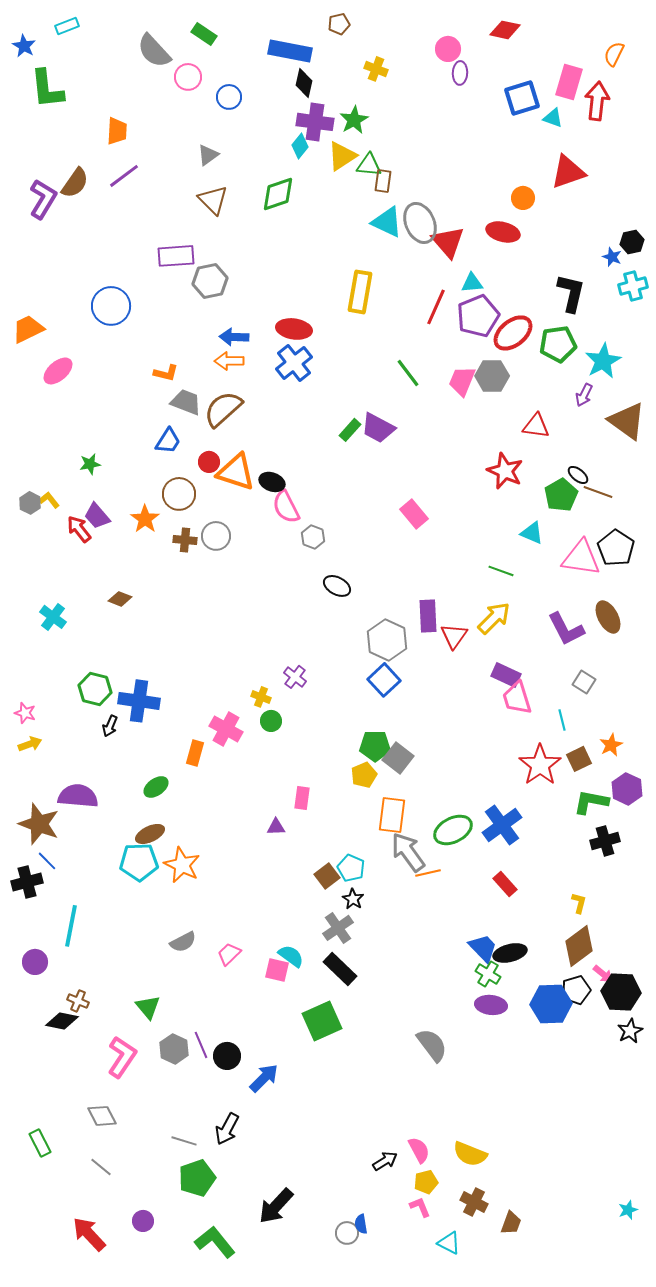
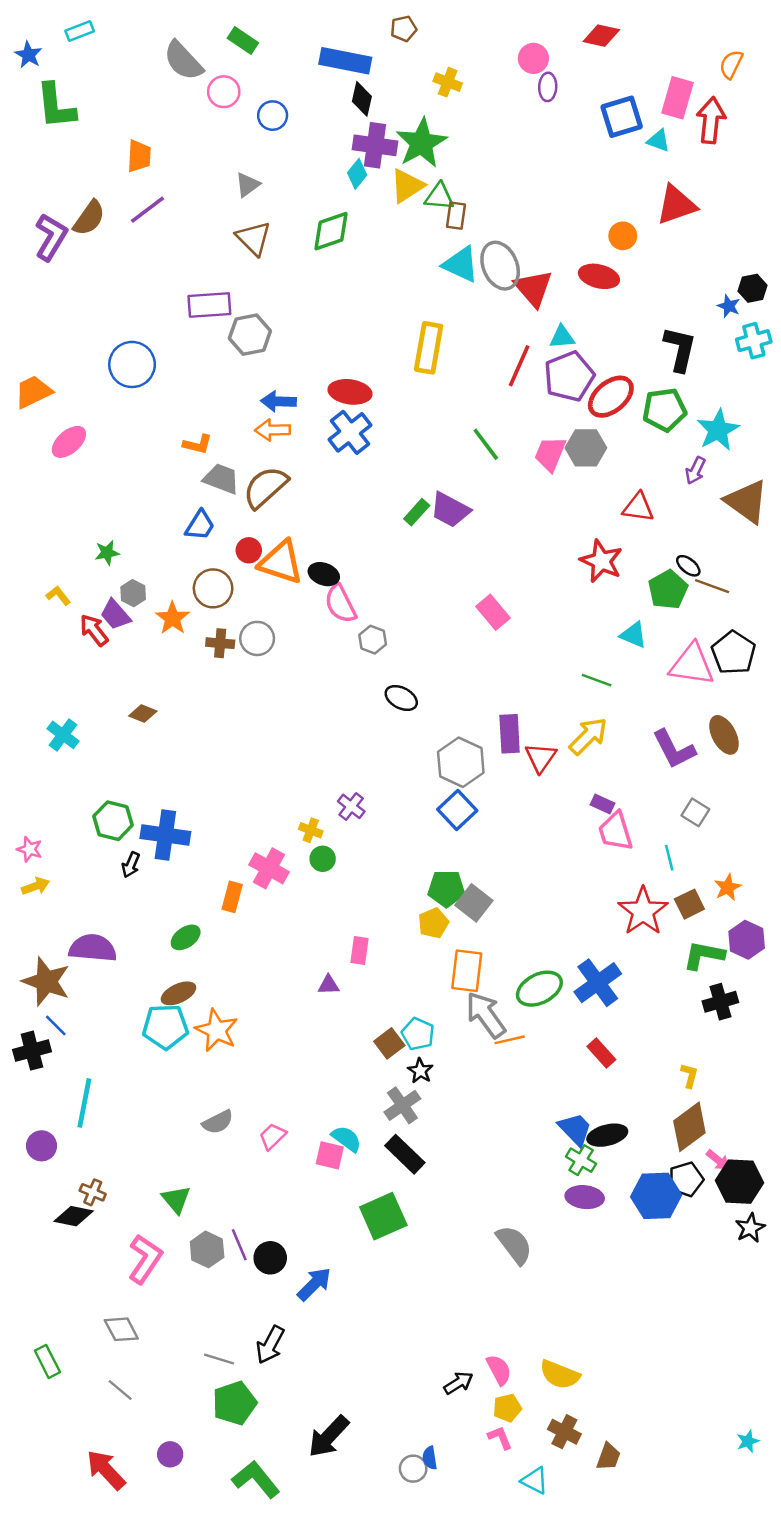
green star: (354, 120) -> (421, 143), size x1.5
gray hexagon: (30, 503) -> (133, 593), moved
purple rectangle: (506, 675) -> (603, 804), size x0.7

